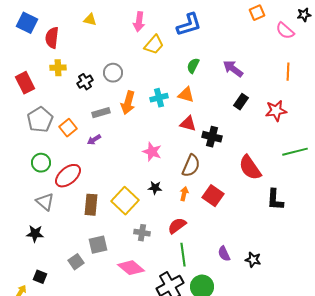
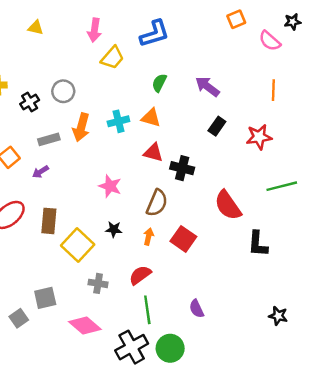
brown rectangle: (91, 205) -> (49, 221), moved
black star: (253, 260) -> (278, 316), moved

